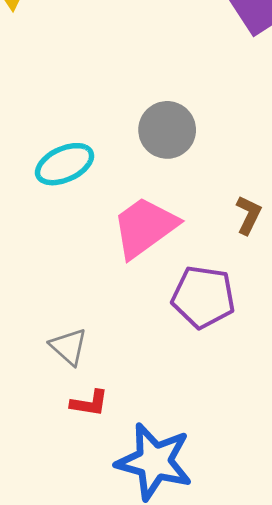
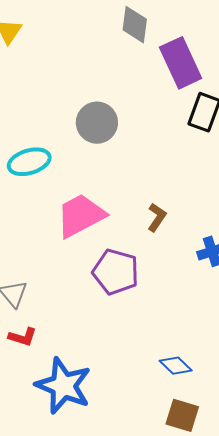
gray circle: (167, 130) -> (97, 123), moved

